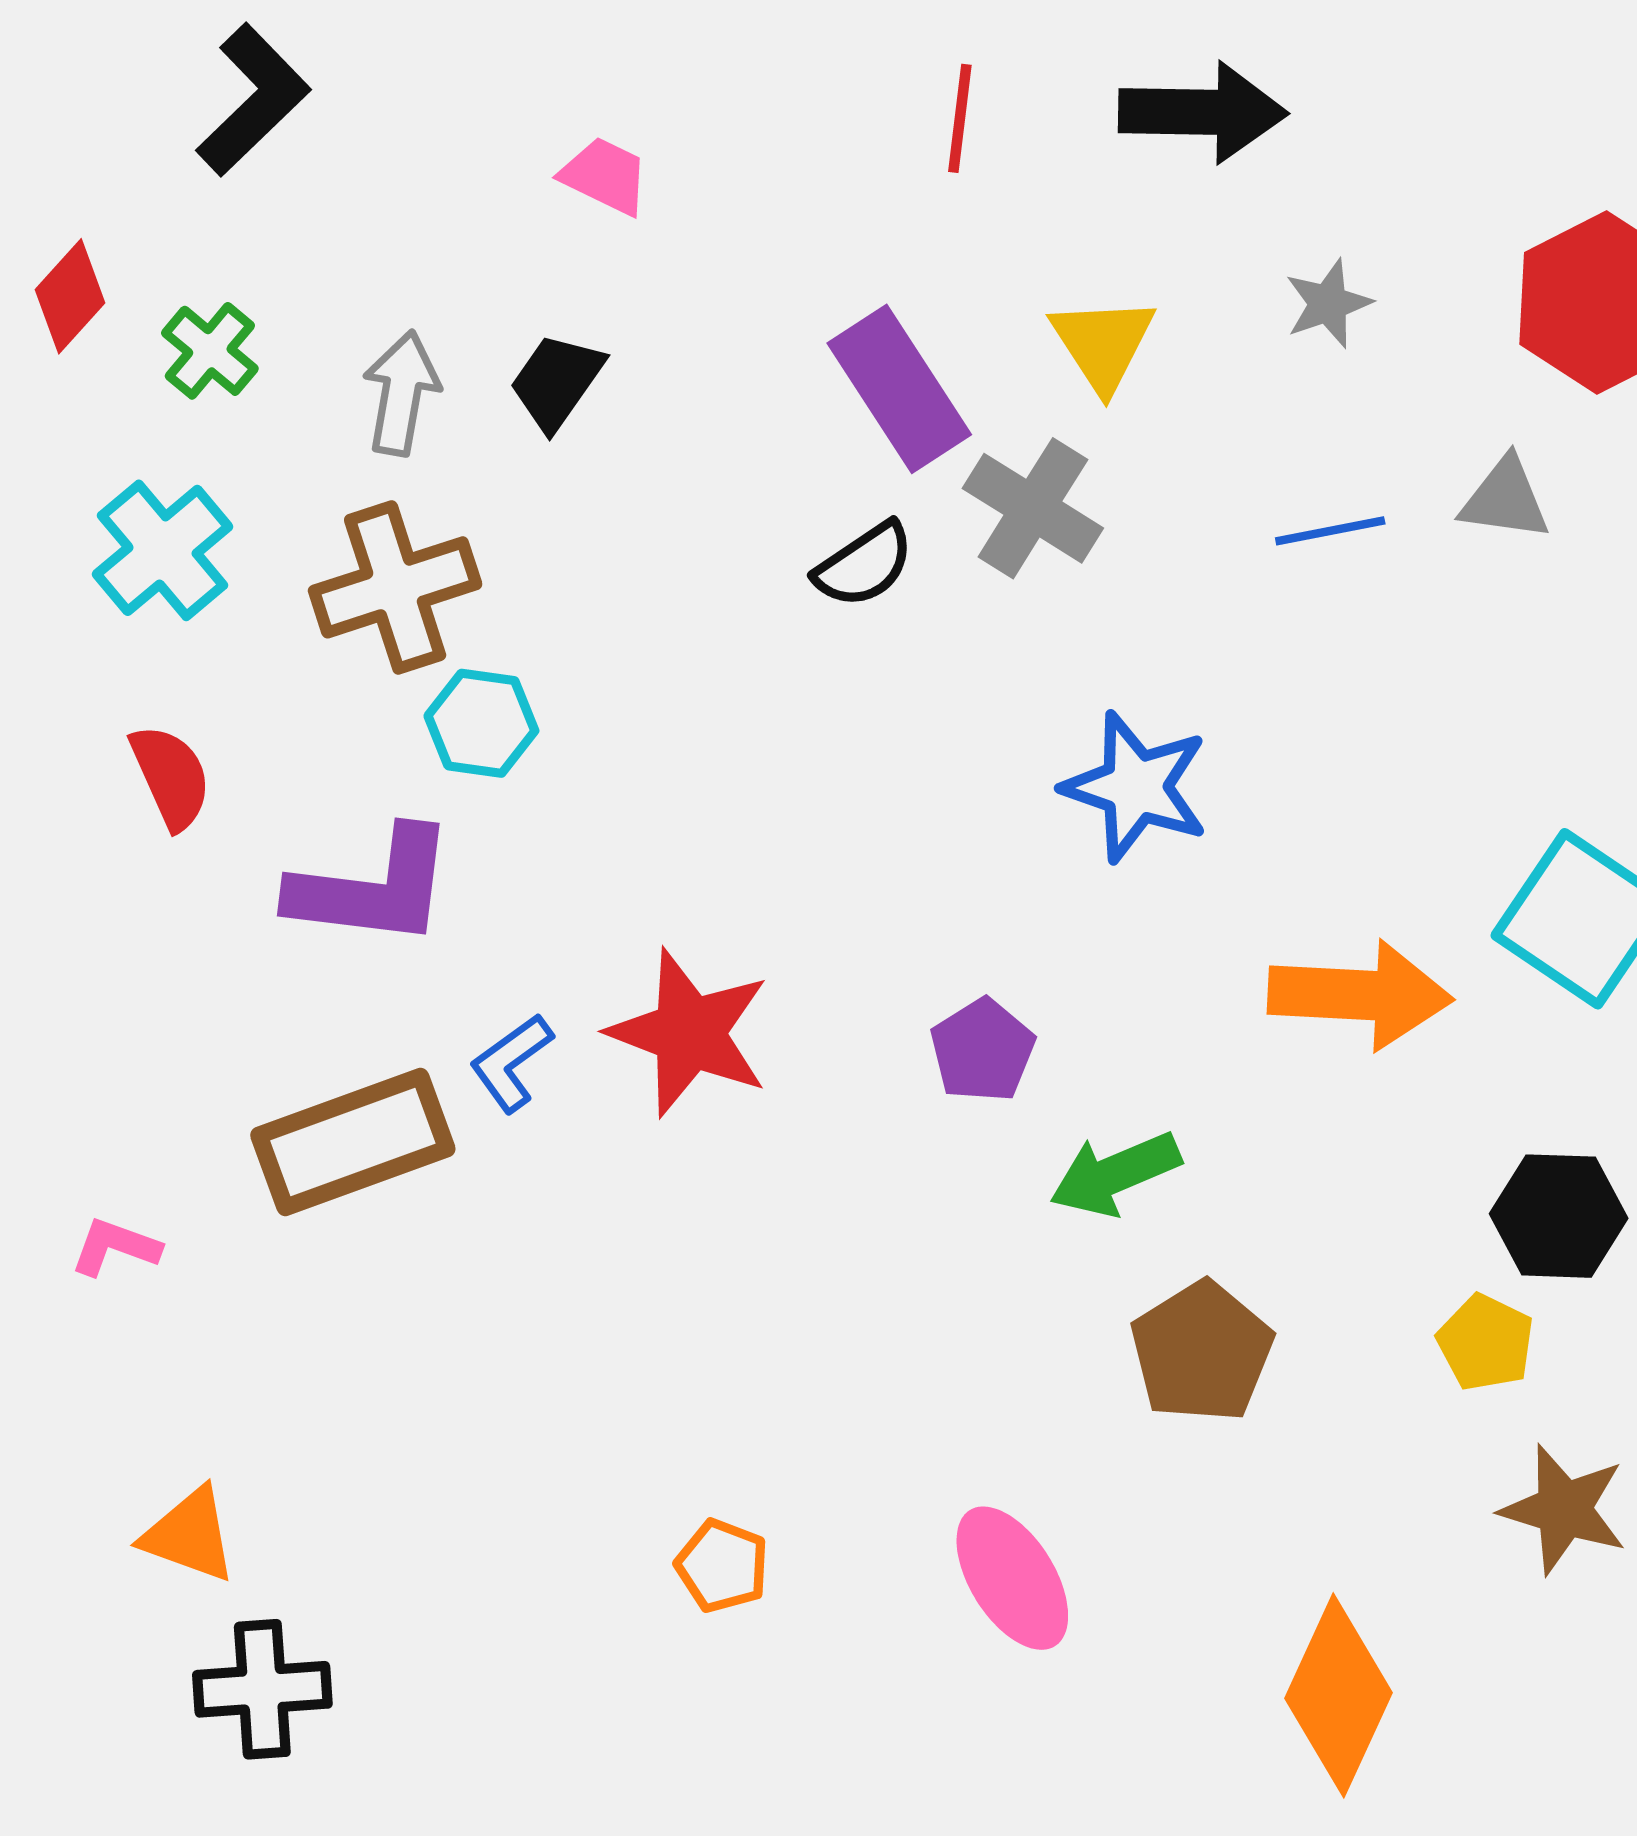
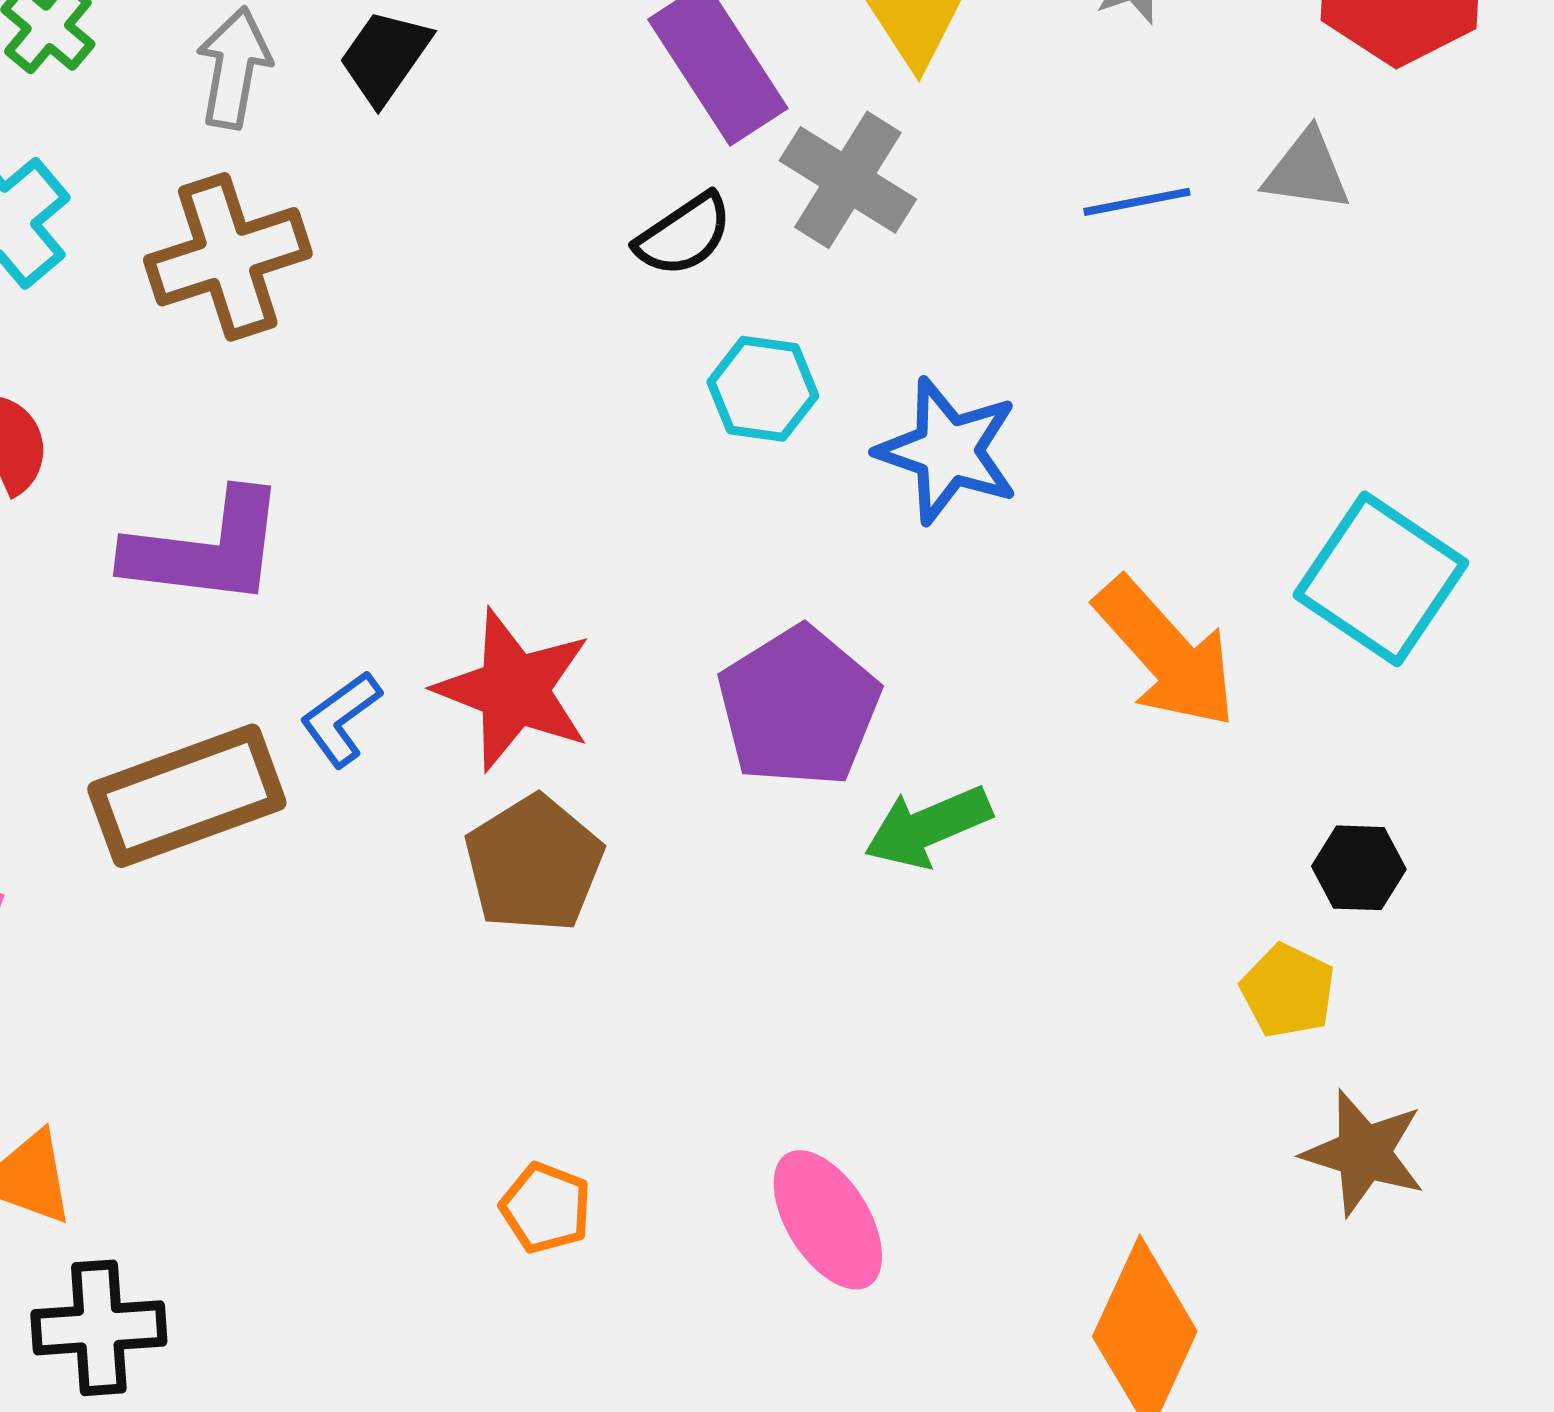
cyan hexagon: (481, 723) -> (763, 389), moved
orange arrow: (1360, 995) -> (1166, 653), turned 45
purple pentagon: (983, 1050) -> (799, 707), size x1.6
black hexagon: (1559, 1216) -> (1359, 868), size x0.7
brown pentagon: (1202, 1352) -> (534, 864), moved

